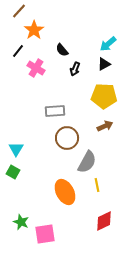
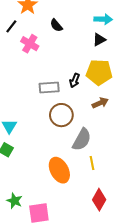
cyan arrow: (108, 44) -> (103, 19), turned -138
black arrow: (75, 69) -> (75, 80), moved
red diamond: (104, 221) -> (99, 200), turned -35

